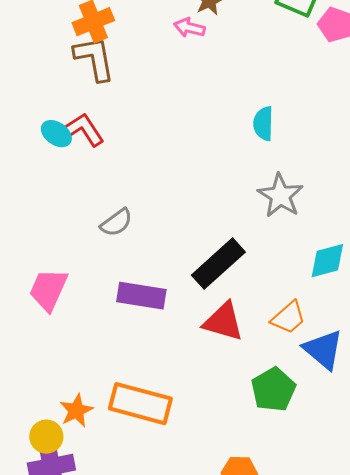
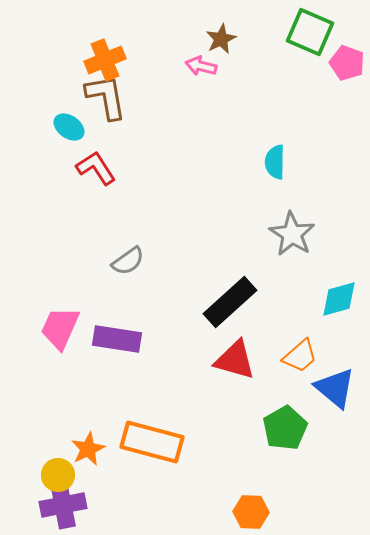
cyan ellipse: (56, 134) -> (69, 127), moved
purple rectangle: (141, 296) -> (117, 339), moved

